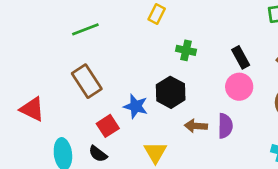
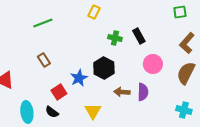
black rectangle: (241, 57) -> (139, 36), moved
brown rectangle: (87, 81) -> (44, 60), size x0.6
blue star: (136, 106) -> (79, 78), turned 30

